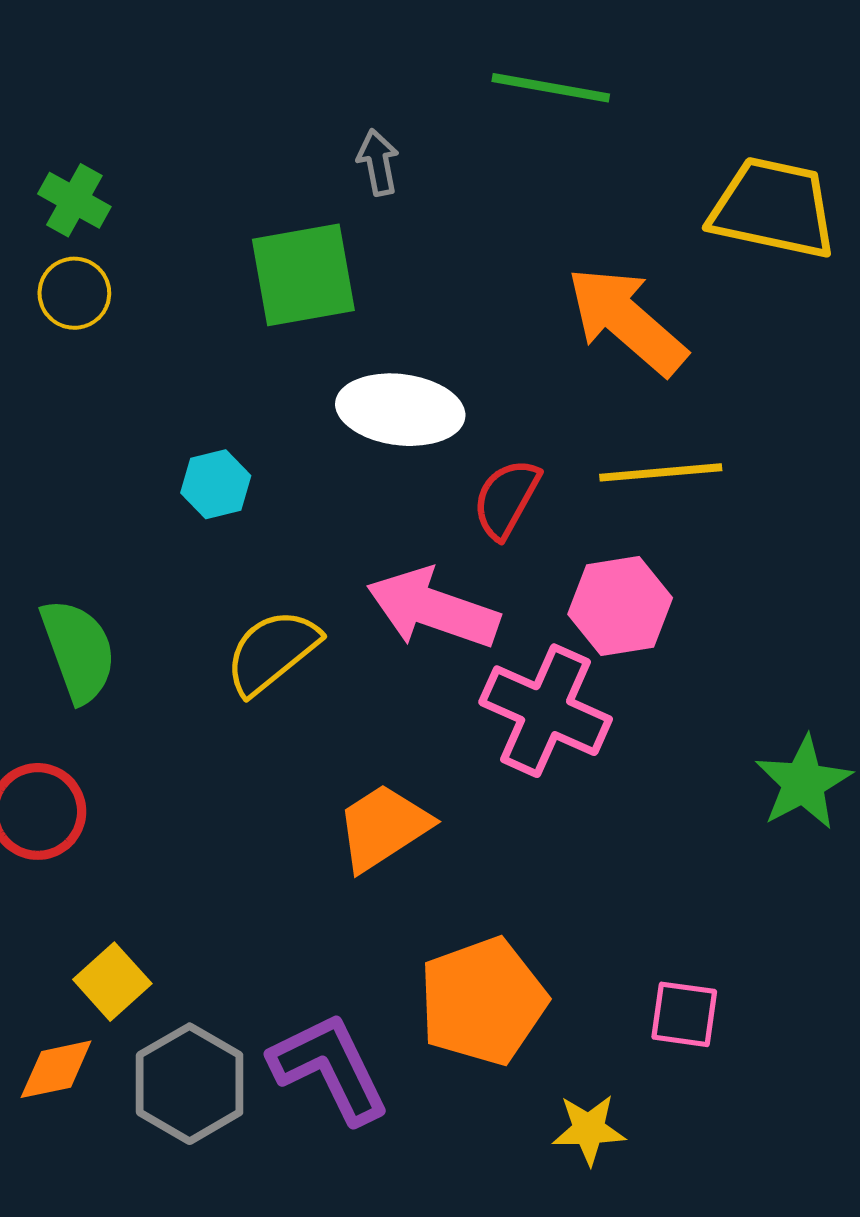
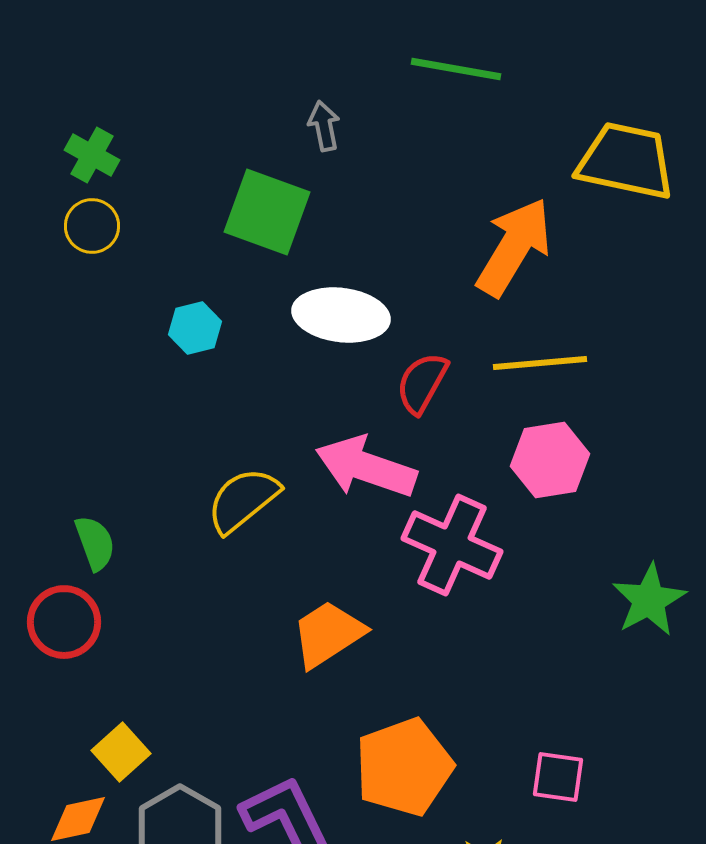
green square: (303, 275) -> (267, 212), turned 30
orange arrow: (627, 321) -> (514, 247), turned 80
cyan hexagon: (216, 484) -> (195, 328), moved
pink hexagon: (620, 606) -> (550, 460), moved
green semicircle: (78, 650) -> (95, 543), moved, size x0.7

